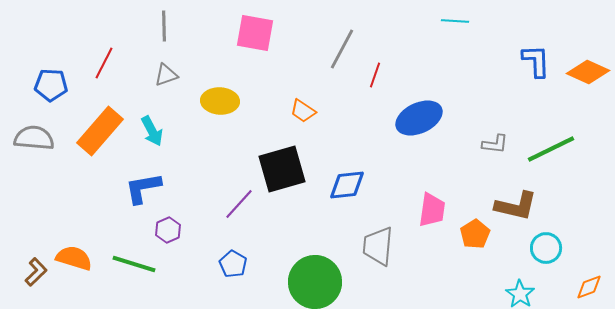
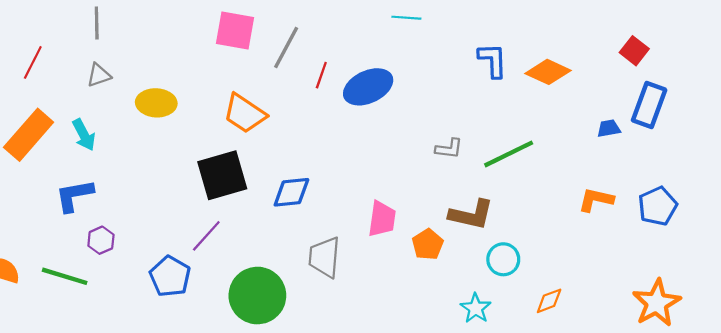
pink square: (255, 33) -> (235, 30), moved
orange trapezoid: (303, 111) -> (245, 113), size x1.6
blue ellipse: (419, 118) -> (368, 87), moved
purple line: (239, 204) -> (206, 236), moved
blue pentagon: (233, 264) -> (170, 276), size x1.4

